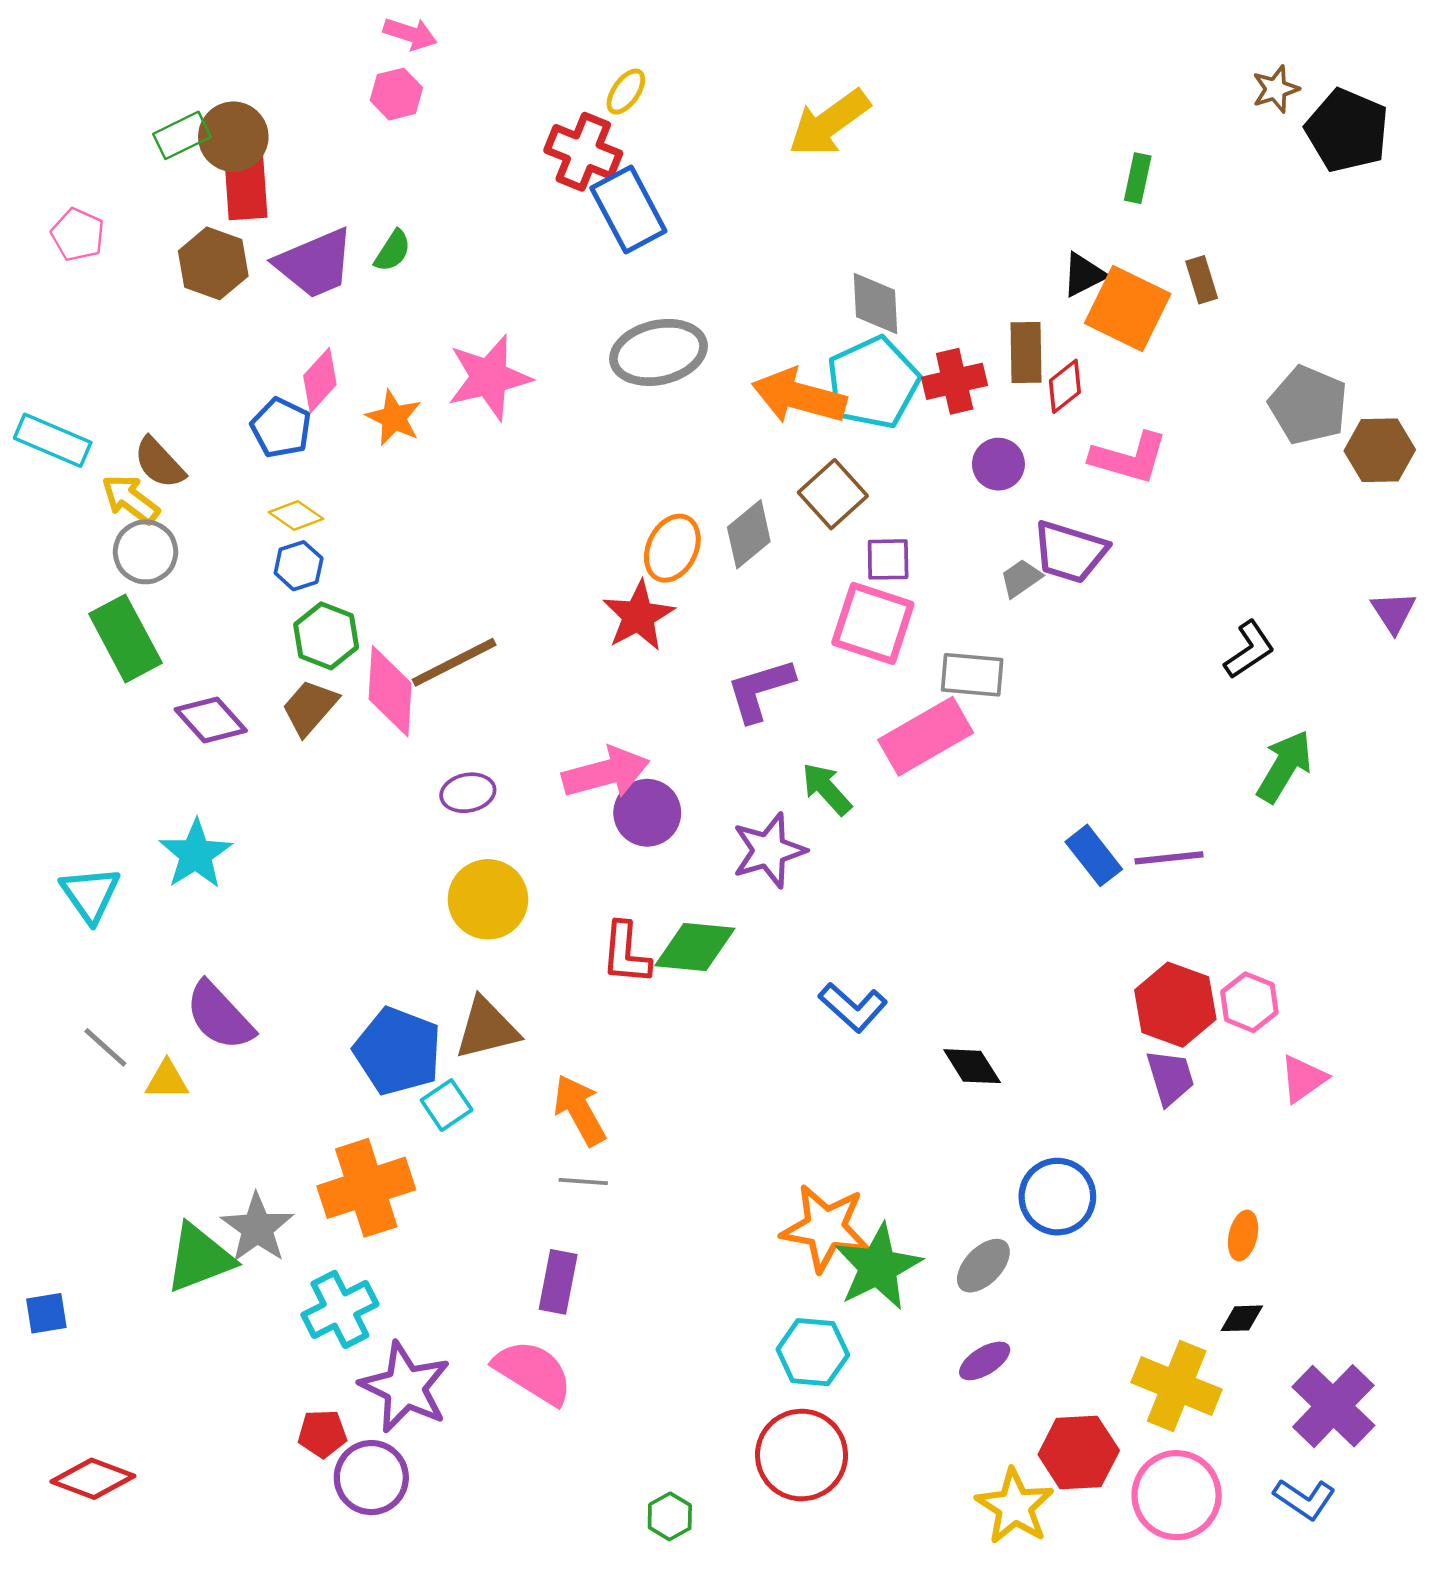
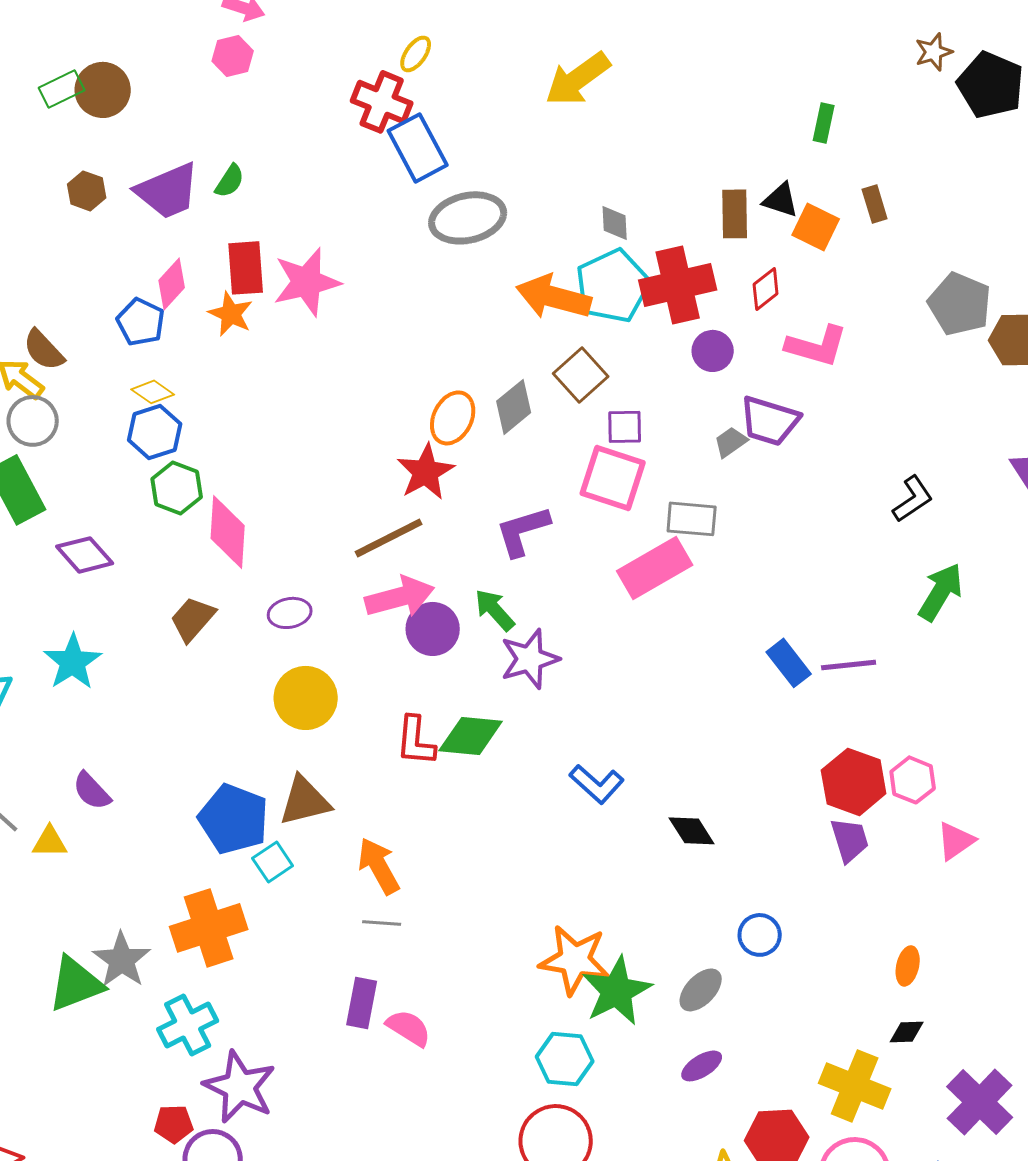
red rectangle: (246, 187) -> (246, 268), moved
brown hexagon: (213, 263) -> (87, 191), size x0.7
black triangle: (1084, 275) -> (781, 200), turned 45
gray diamond: (876, 304) -> (615, 223), size x0.7
orange square: (1128, 309) -> (816, 227), size x0.7
gray ellipse: (659, 352) -> (468, 218), moved
brown rectangle: (1026, 352) -> (735, 214), moved
red cross: (955, 381) -> (678, 285), size x1.5
blue hexagon: (299, 566) -> (155, 432), size x1.4
brown line: (454, 662) -> (389, 538), moved
brown trapezoid: (310, 707) -> (193, 619), moved
green arrow: (827, 789) -> (495, 610), moved
purple semicircle: (220, 1016) -> (92, 791), size x0.7
blue circle: (1057, 1197) -> (760, 935), size x0.7
pink semicircle: (533, 1372) -> (409, 1028), moved, size x0.7

